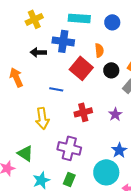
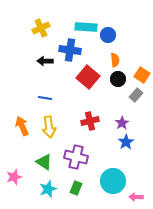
blue circle: (112, 22) -> (108, 35), moved
orange semicircle: (99, 50) -> (115, 60), moved
orange arrow: (16, 77) -> (22, 126), moved
blue line: (56, 89) -> (45, 98), moved
blue star: (119, 150) -> (126, 142), moved
green triangle: (25, 153) -> (44, 162), moved

